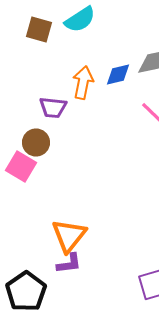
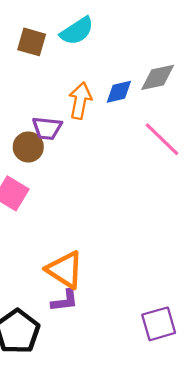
brown circle: (36, 142) -> (28, 147), moved
orange triangle: (69, 236) -> (65, 270), turned -36

